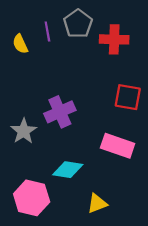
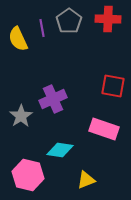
red cross: (114, 39) -> (108, 19), moved
yellow semicircle: (20, 44) -> (18, 39), size x1.4

